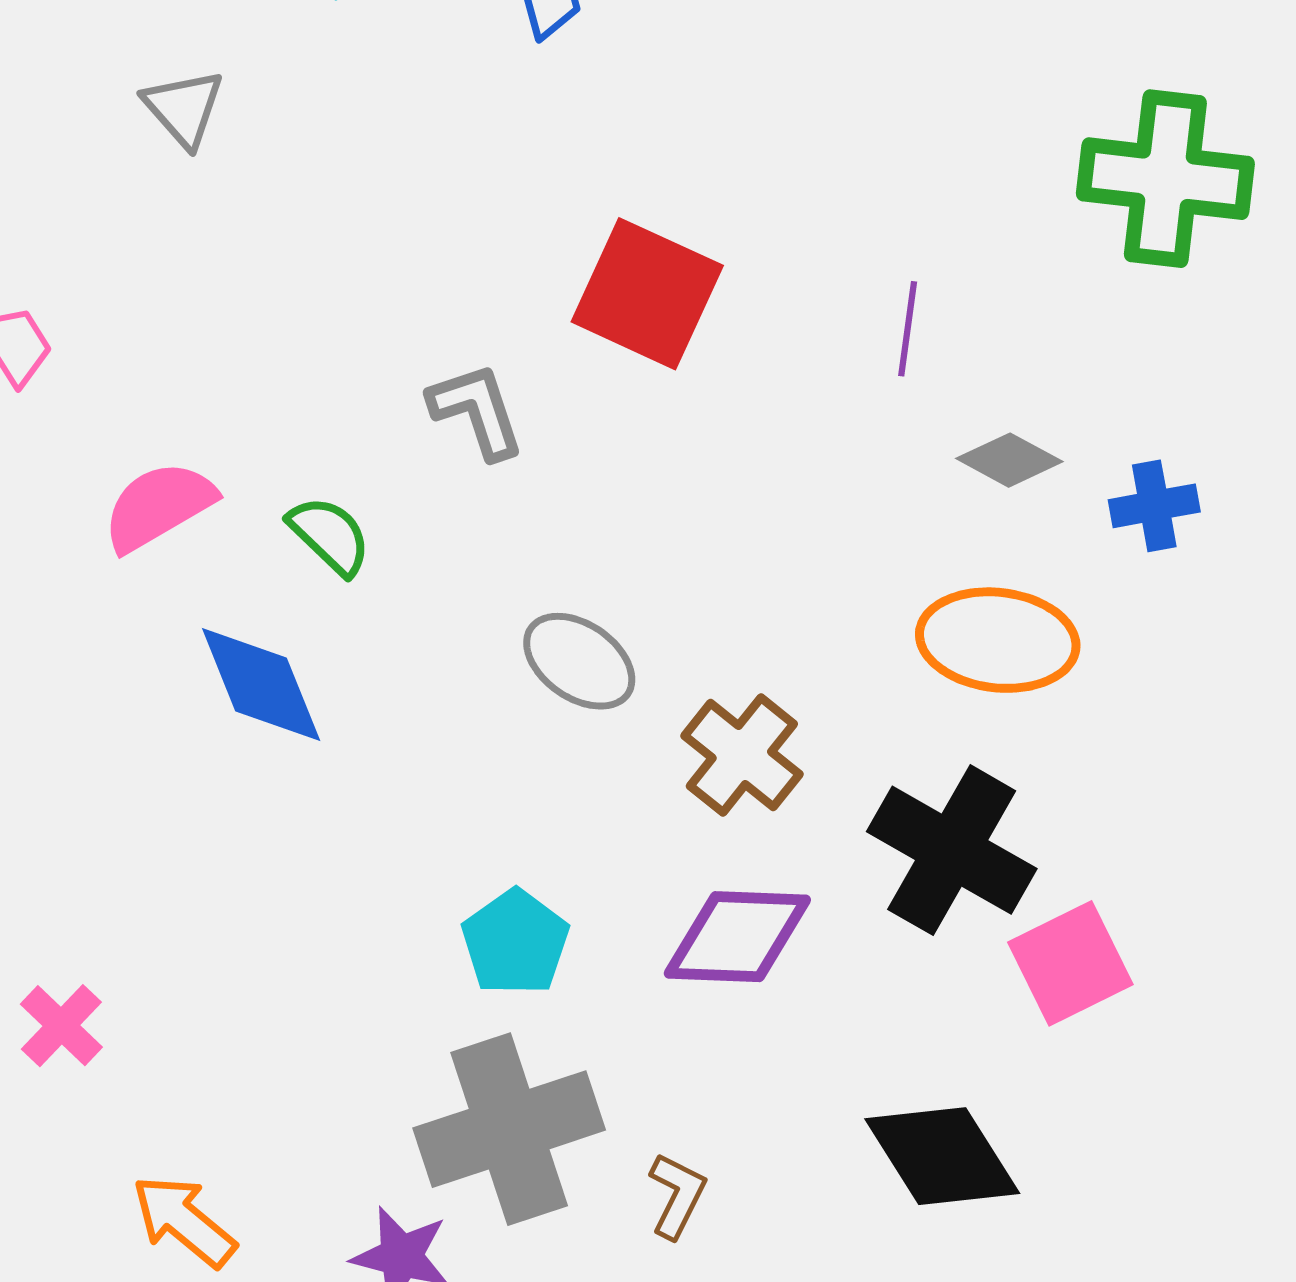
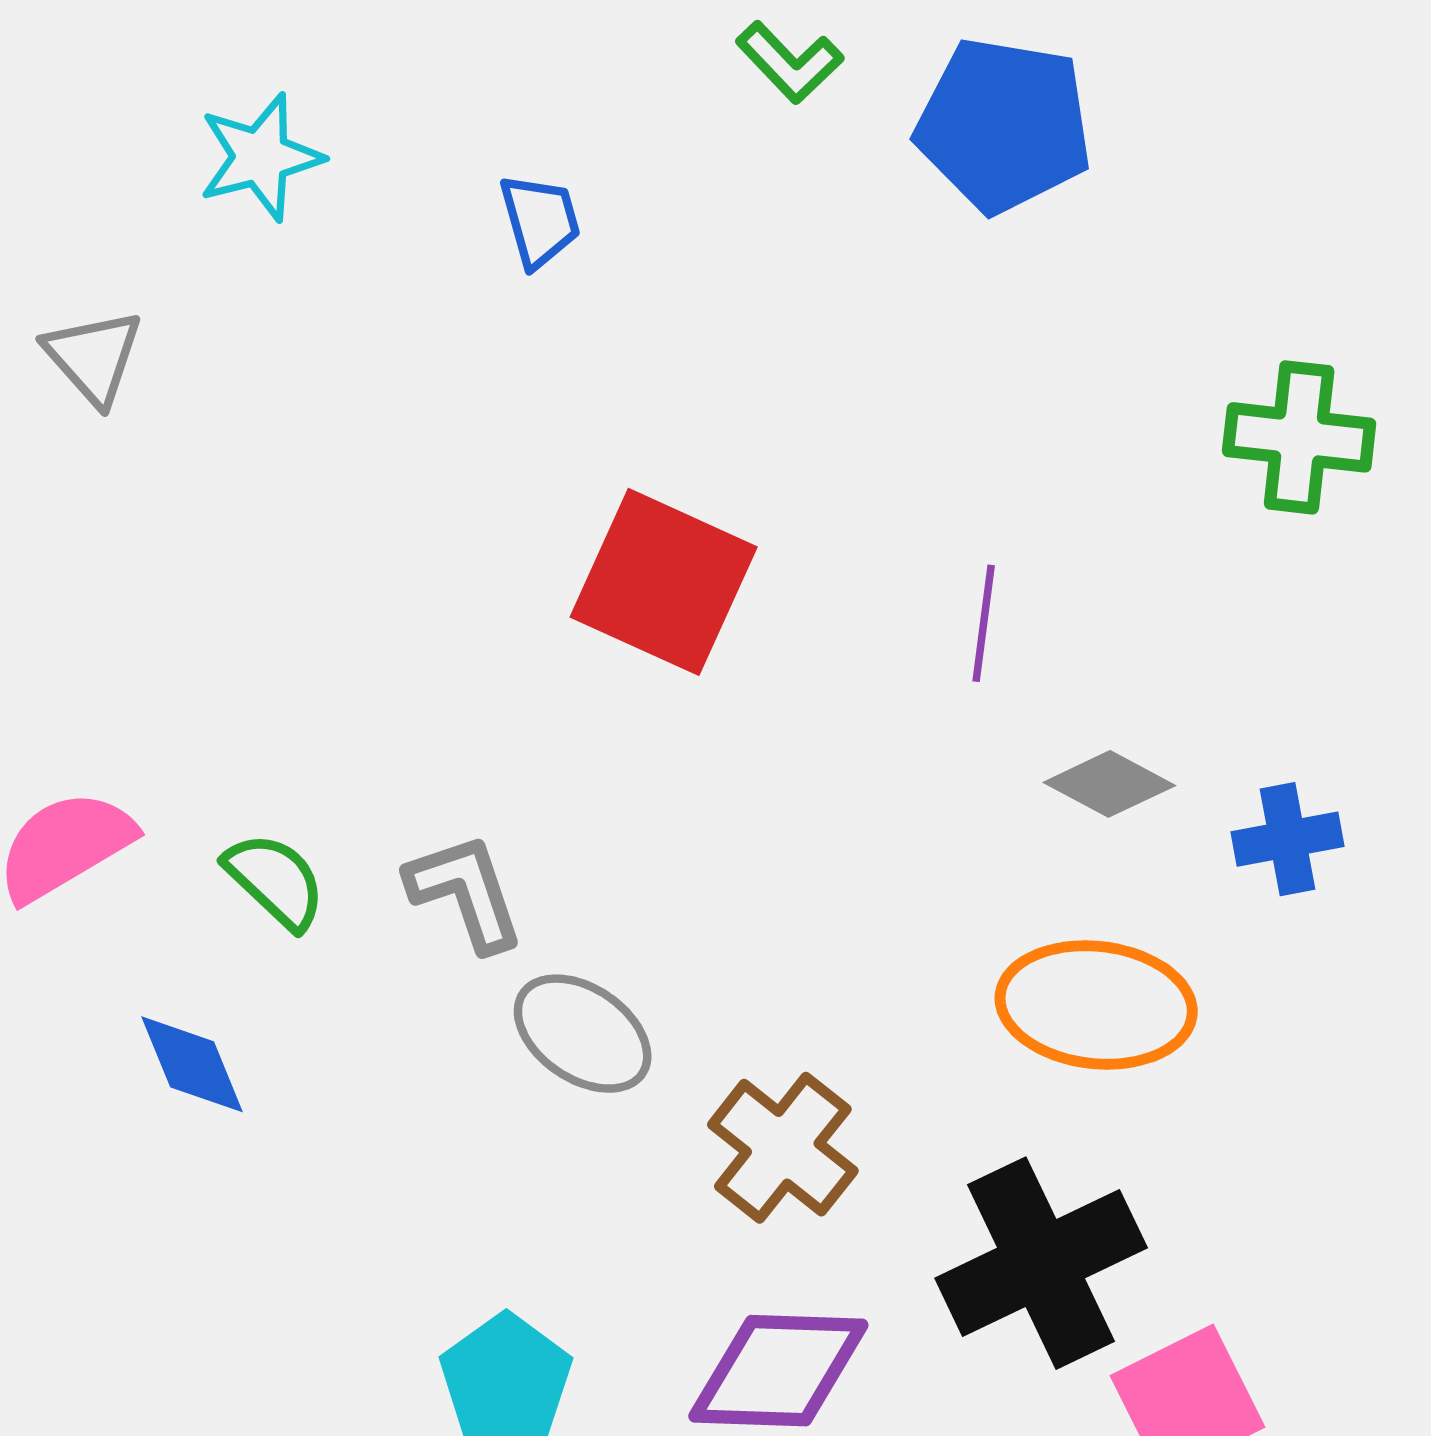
green cross: (1165, 179) -> (1299, 437), size x0.7
gray L-shape: (477, 411) -> (465, 892), moved
blue diamond: (261, 685) -> (192, 1064), size x0.7
black cross: (952, 850) -> (1041, 1263), turned 35

